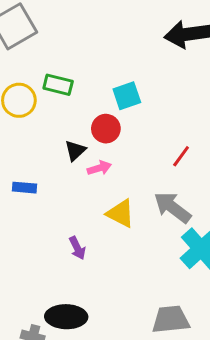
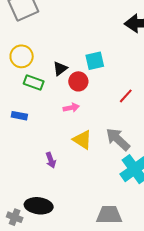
green rectangle: (58, 85) -> (34, 83), moved
black triangle: (75, 151) -> (60, 68), moved
red line: (181, 156) -> (126, 96), moved

